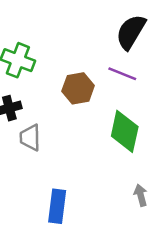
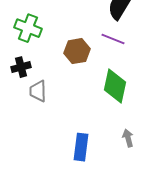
blue rectangle: (57, 206) -> (81, 147), moved

